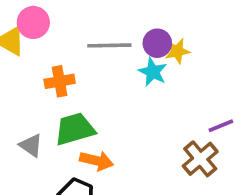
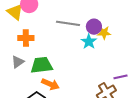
orange cross: (60, 81) -> (26, 38), moved
gray triangle: (31, 145) -> (18, 62), moved, turned 40

